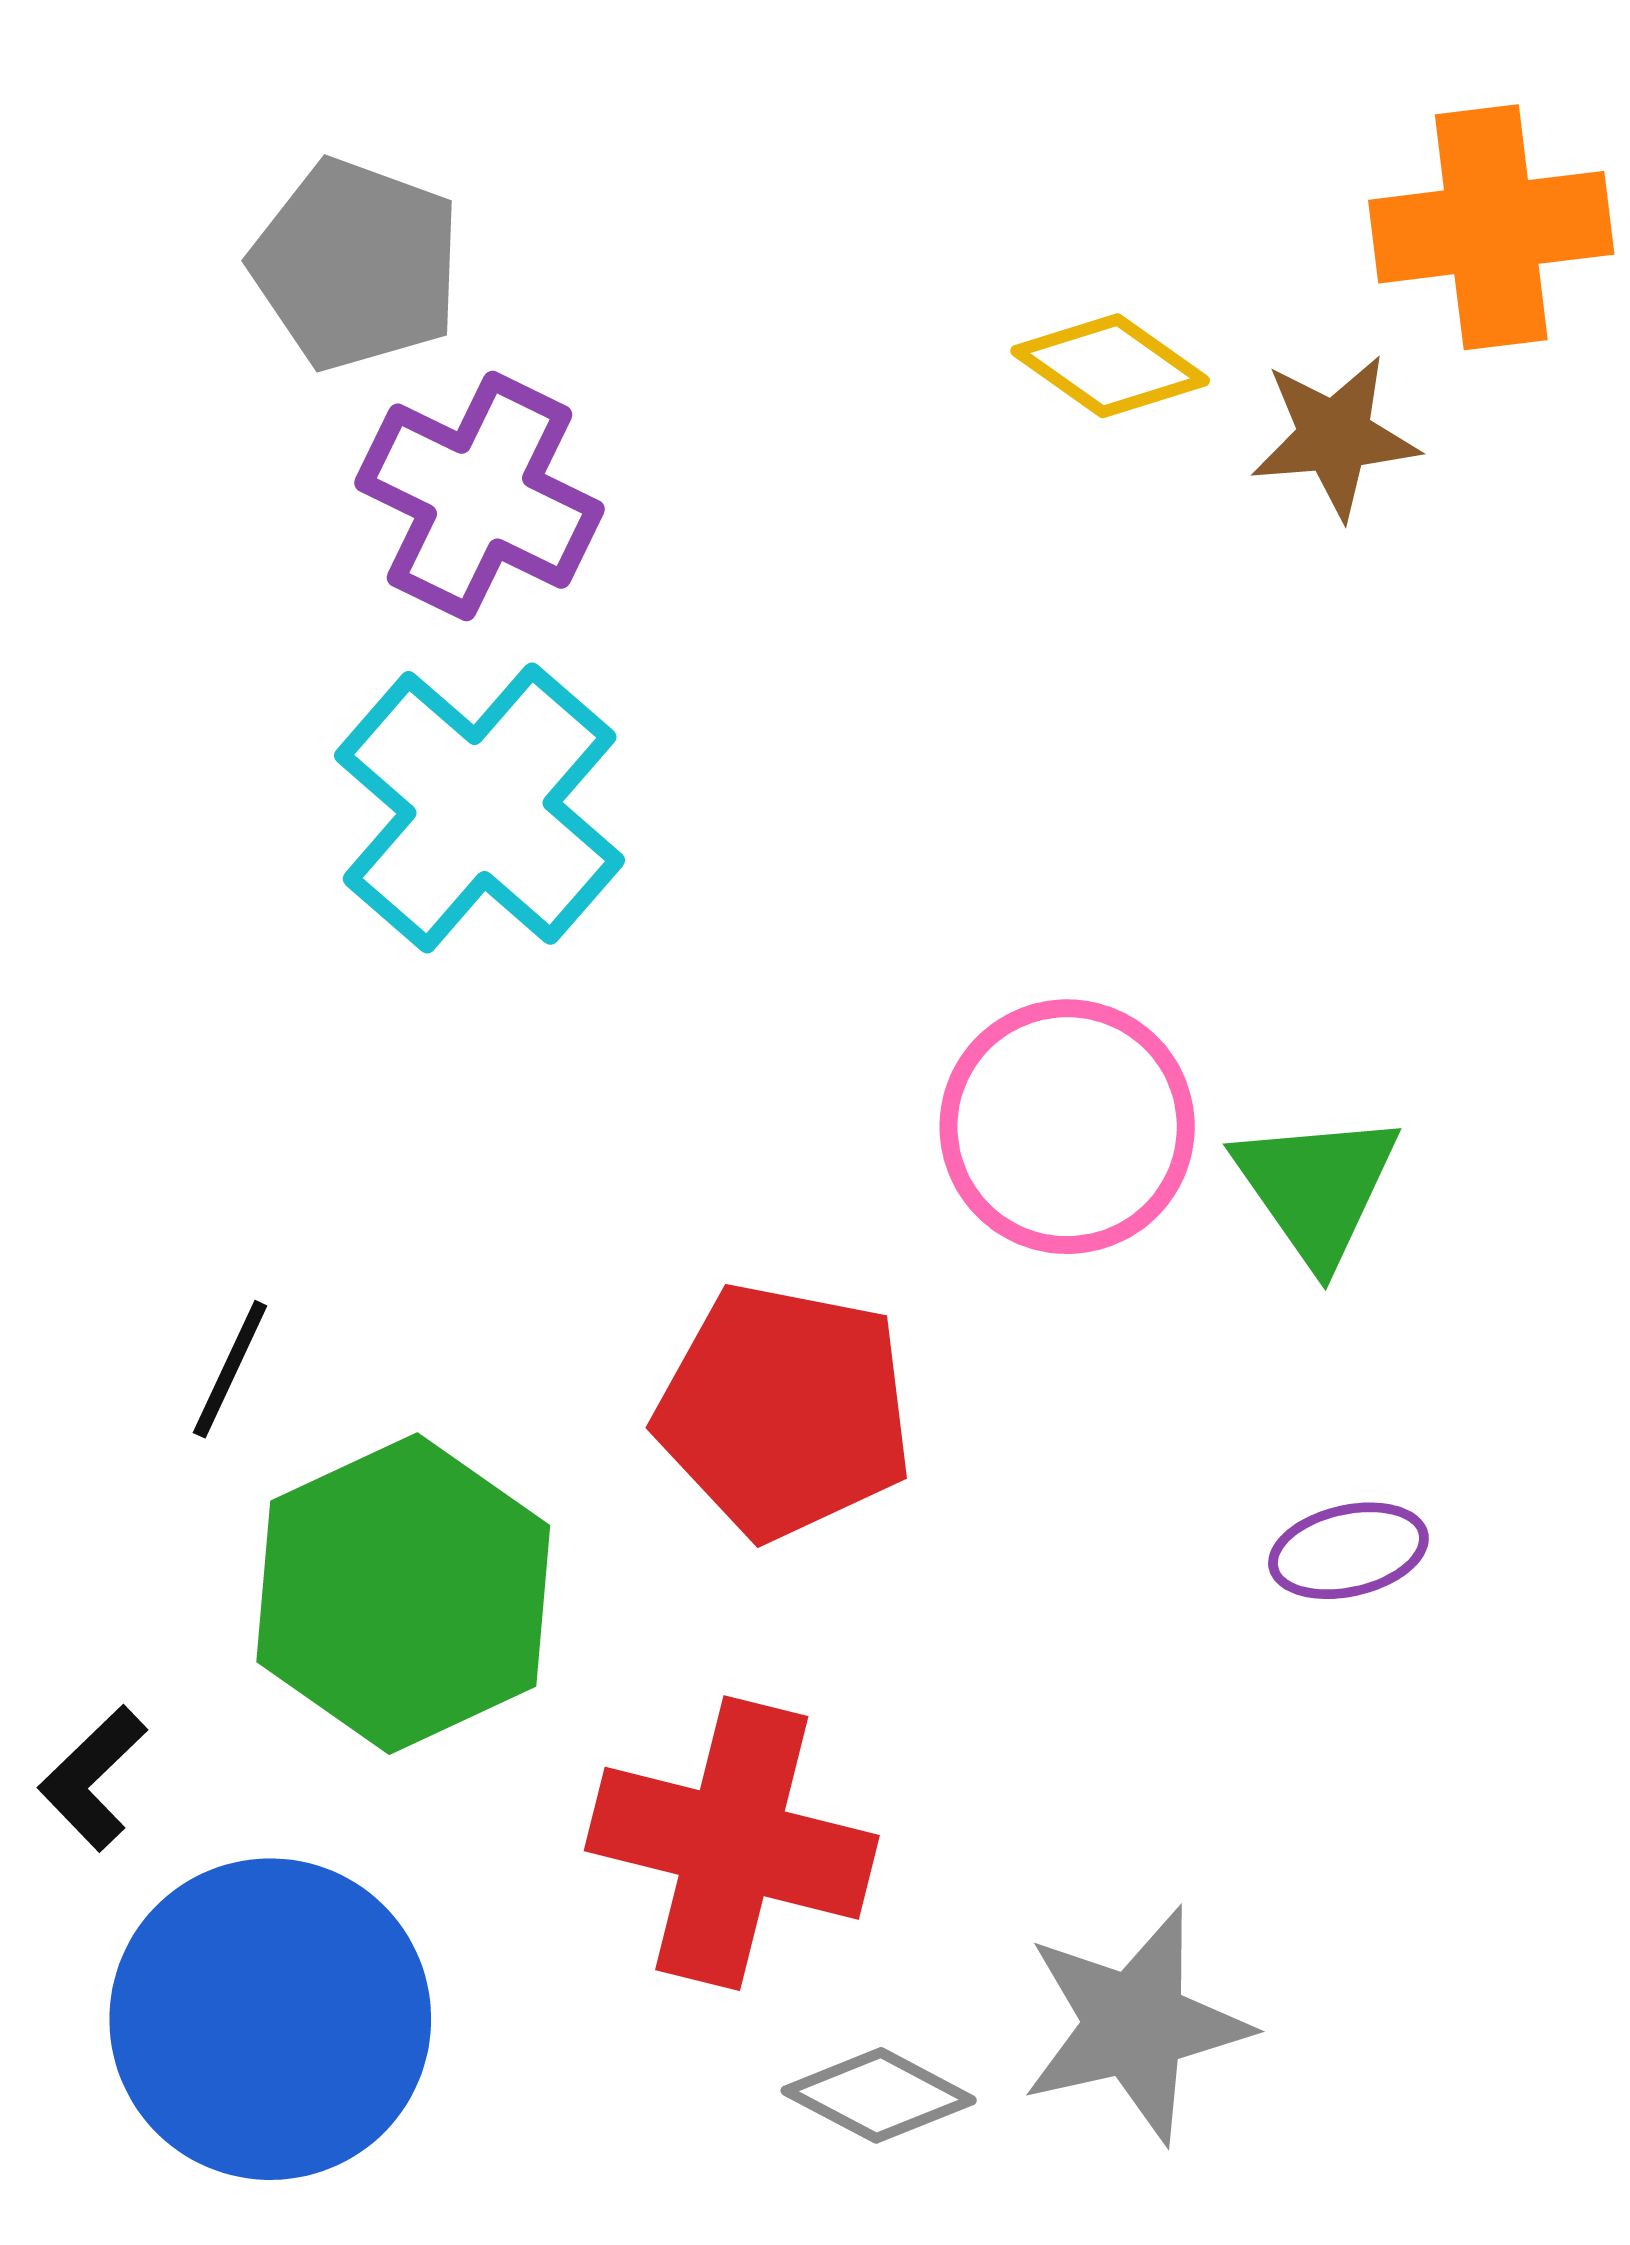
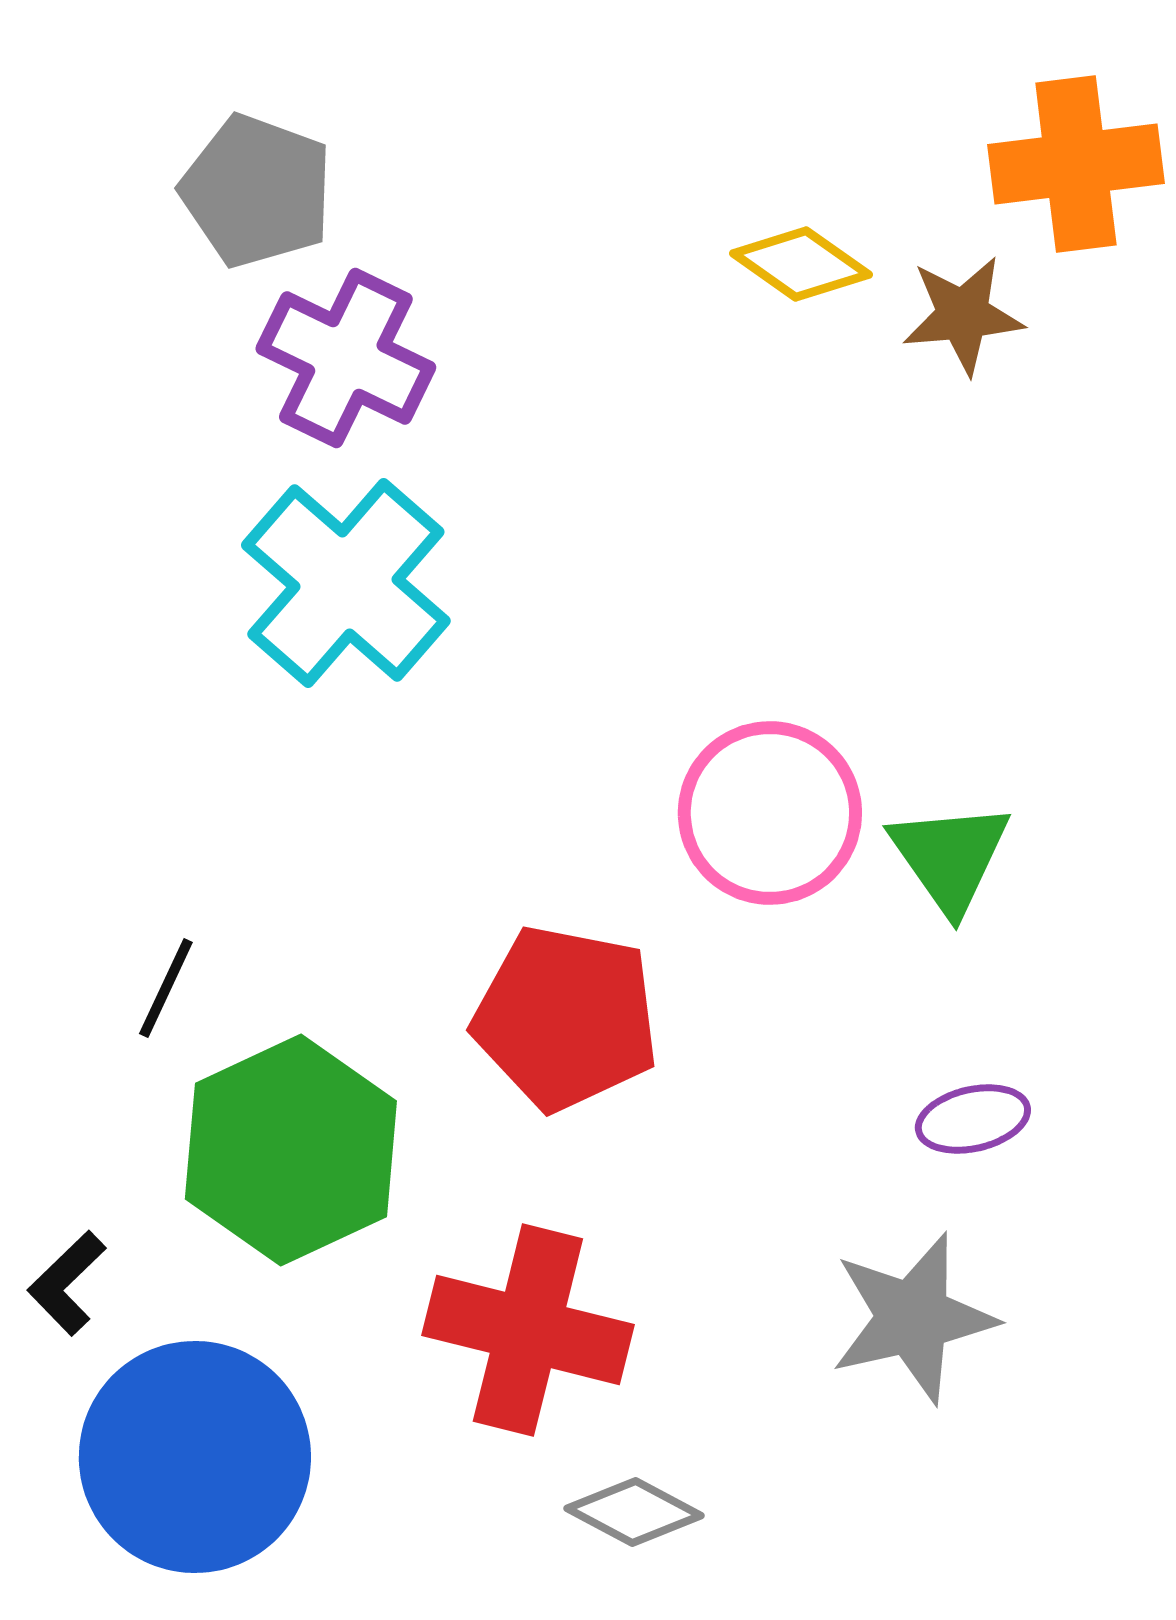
gray star: (1135, 2025) -> (913, 1318), moved

